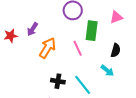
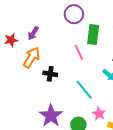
orange arrow: (47, 48) -> (32, 58), moved
black cross: (58, 81) -> (50, 74), moved

